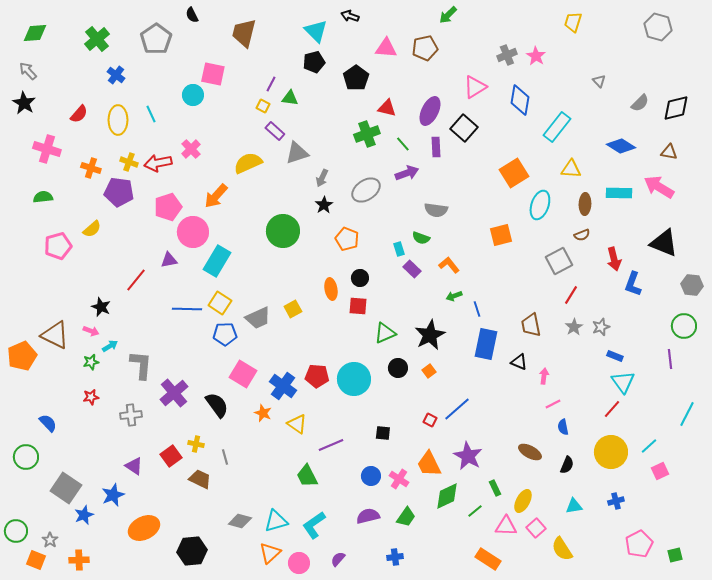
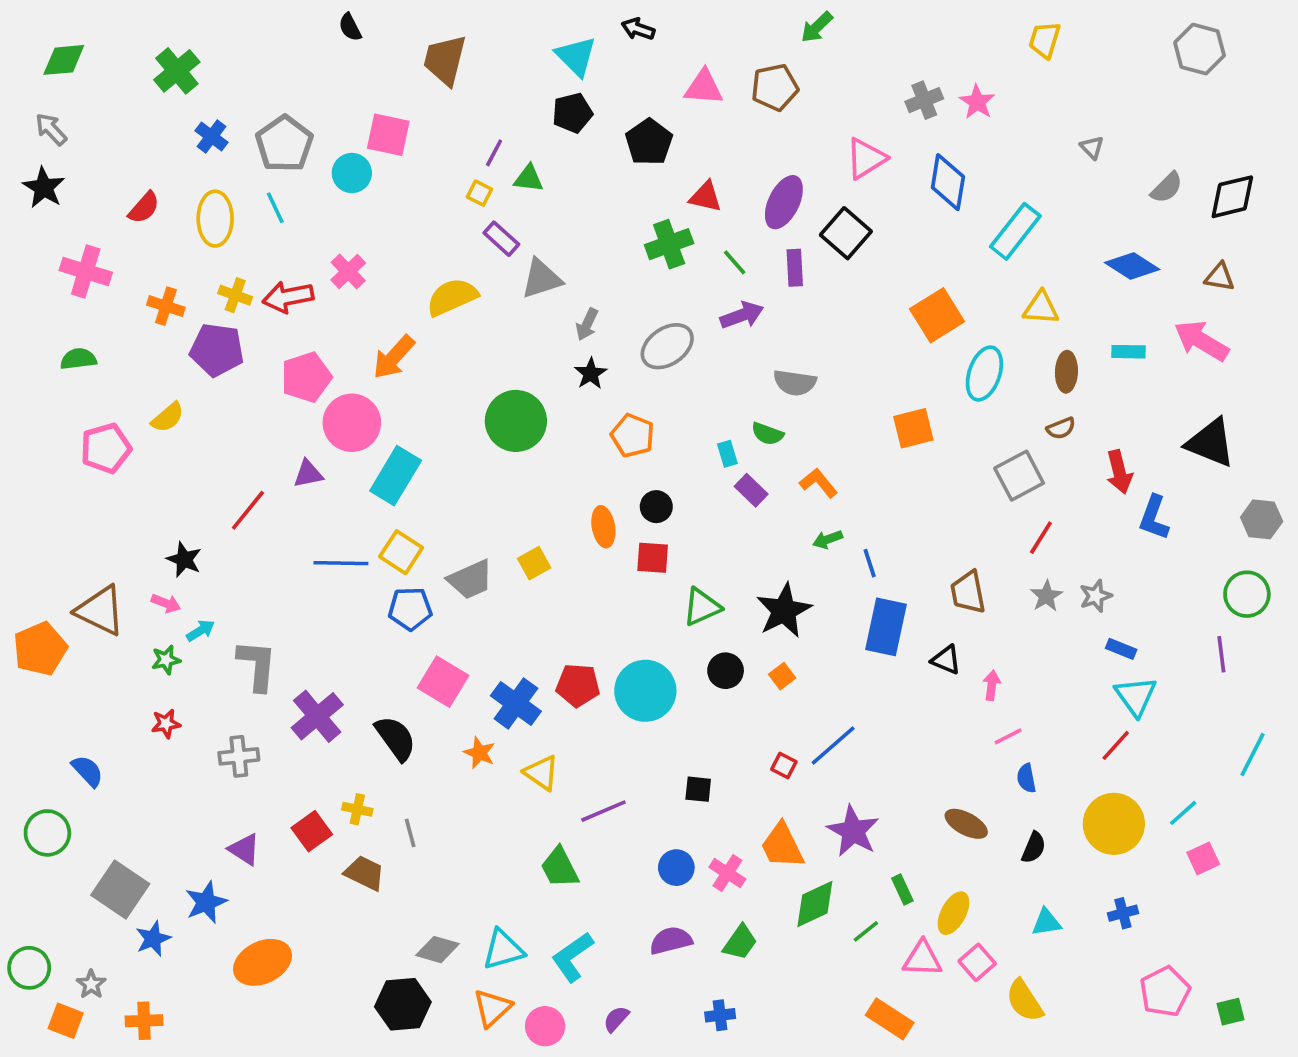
gray pentagon: (156, 39) -> (284, 144), moved
cyan rectangle: (619, 193) -> (1128, 352), size x0.7
black hexagon: (192, 551) -> (403, 1004), moved

